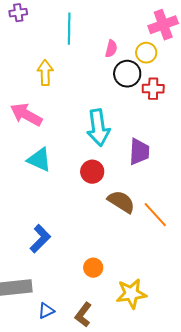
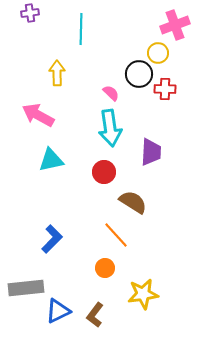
pink semicircle: (111, 49) -> (111, 93), moved, turned -60
cyan triangle: (39, 160) -> (51, 160), turned -36
orange line: (155, 215) -> (116, 235), moved
blue triangle: (46, 311) -> (58, 311), size x1.5

